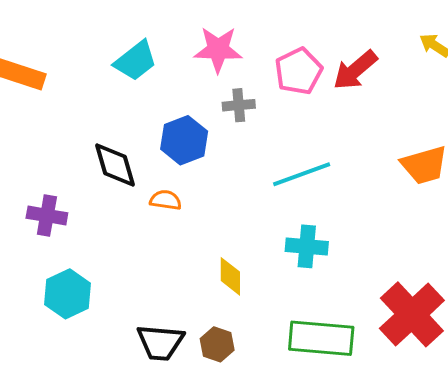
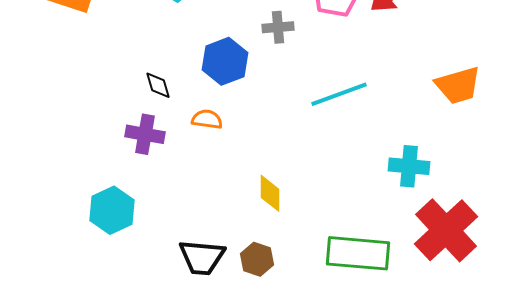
black diamond: (115, 165) -> (158, 85), size x0.6
purple cross: (47, 216) -> (145, 134), moved
cyan cross: (307, 246) -> (409, 166), moved

